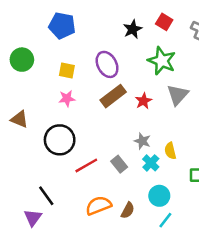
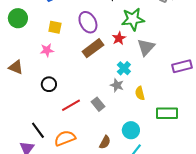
green star: (162, 61) -> (133, 19), turned -30
pink star: (67, 99) -> (47, 50), moved
red star: (143, 101) -> (119, 38), moved
black circle: (60, 140) -> (49, 84), size x0.6
cyan cross: (151, 163) -> (124, 68), moved
orange semicircle: (99, 206) -> (65, 138), moved

